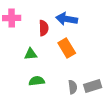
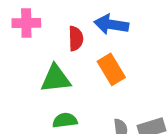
green triangle: (31, 54) -> (56, 79), size x1.5

